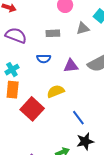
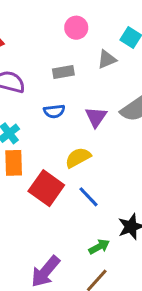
purple triangle: (71, 66) -> (96, 117), turned -42
blue line: (78, 118) -> (88, 197), moved

